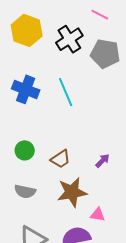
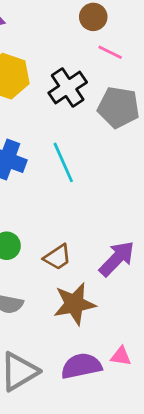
purple arrow: (102, 161) -> (117, 259), size x1.8
pink triangle: (98, 215) -> (121, 356), moved

